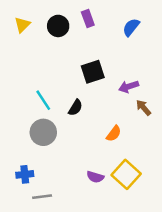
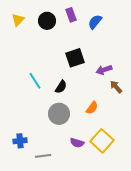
blue semicircle: (131, 27) -> (95, 22), moved
gray circle: (43, 132) -> (59, 114), moved
gray line: (42, 197) -> (43, 156), moved

